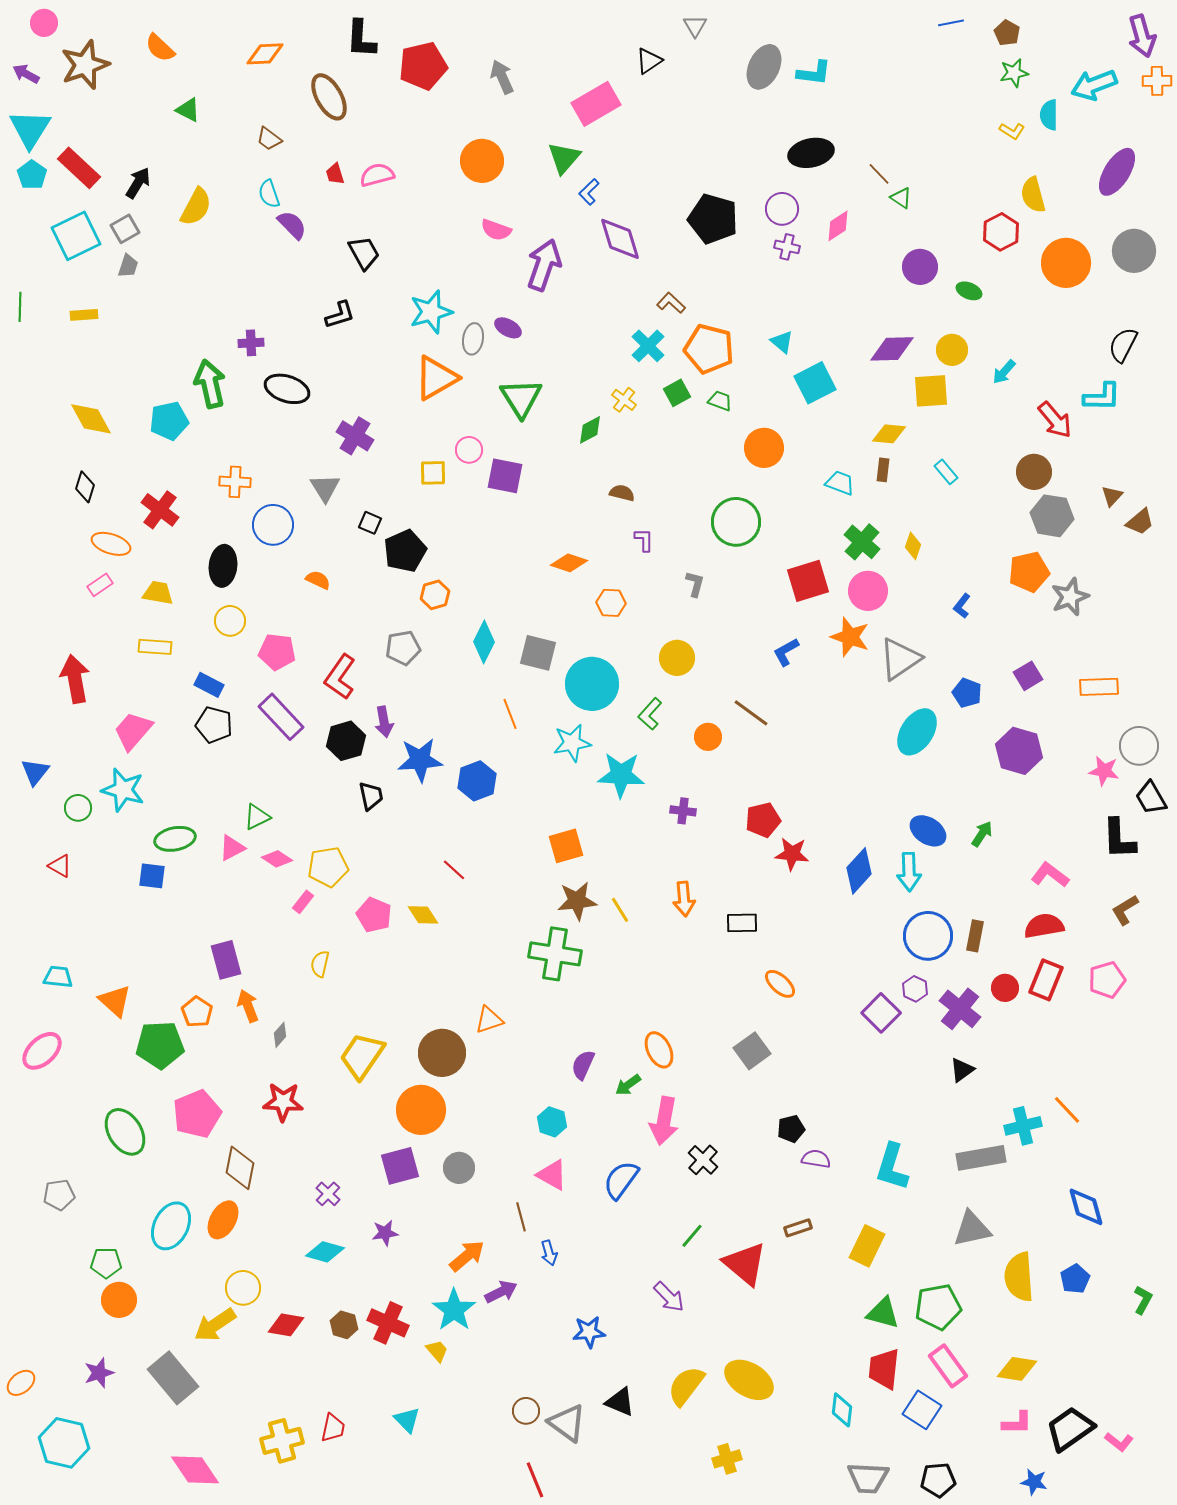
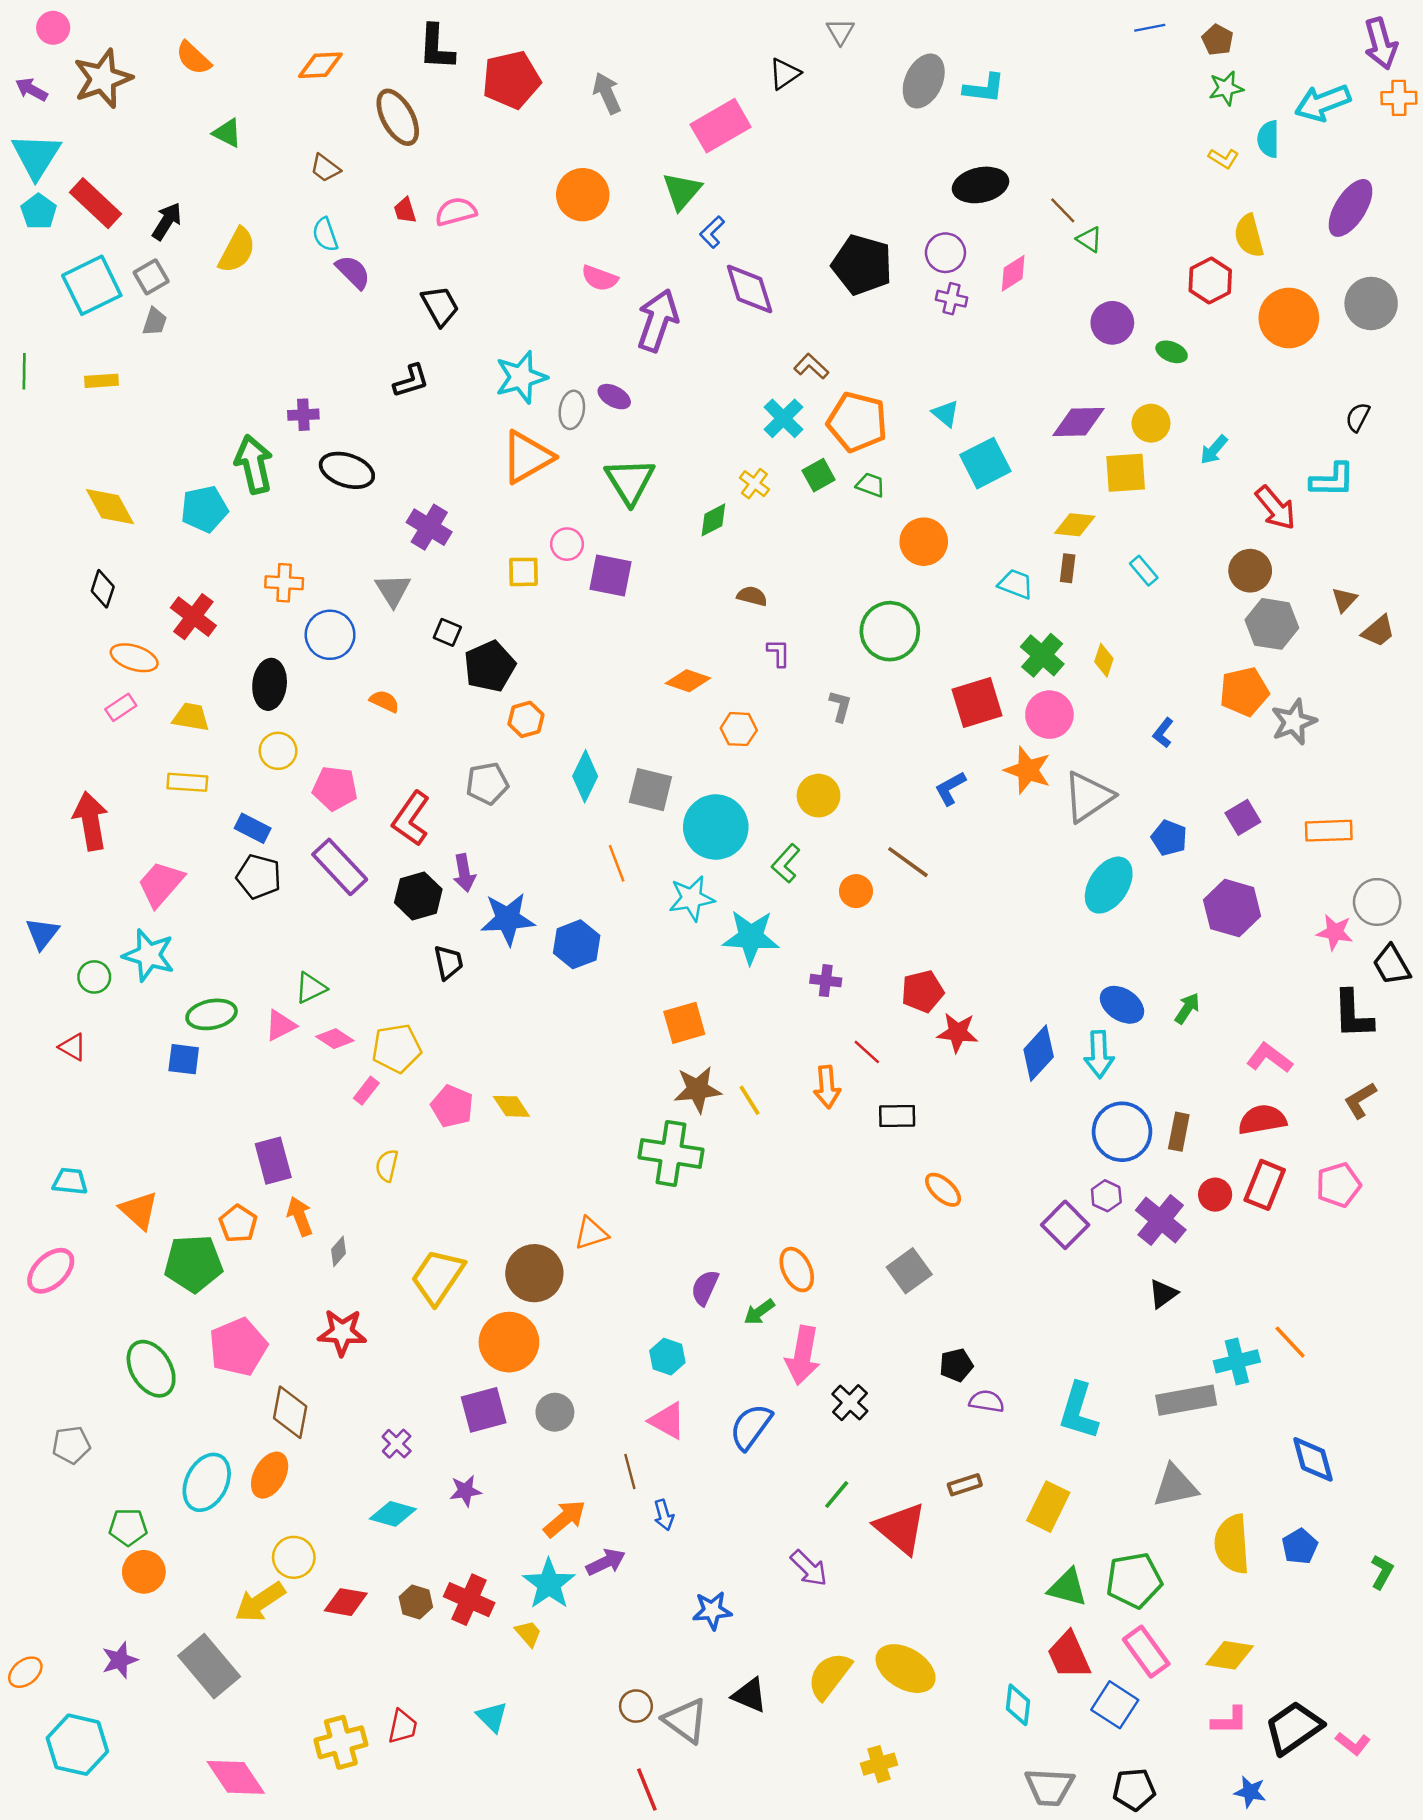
black semicircle: (1123, 345) -> (1358, 417), size x0.7
red line: (454, 870) -> (867, 1052), moved
red trapezoid: (884, 1369) -> (1069, 1655), turned -30

